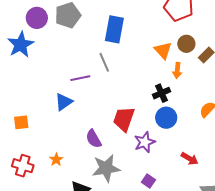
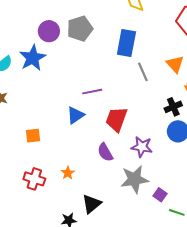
gray line: (104, 62) -> (143, 72), moved
red trapezoid: (124, 119) -> (117, 119), moved
purple star: (145, 142) -> (142, 147), moved, turned 30
gray star: (106, 168) -> (134, 179), moved

